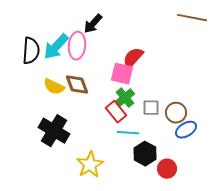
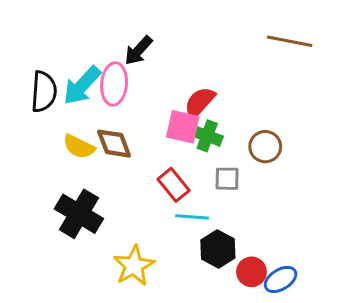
green cross: (125, 98) -> (207, 136), moved, turned -30
brown circle: (176, 113) -> (265, 147), moved
blue ellipse: (186, 130) -> (281, 279), moved

